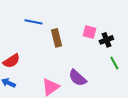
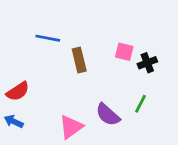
green line: (114, 63) -> (141, 104), moved, turned 56

